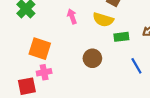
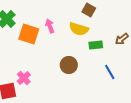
orange square: (40, 49) -> (29, 34), moved
pink cross: (44, 72) -> (24, 78), turned -32

